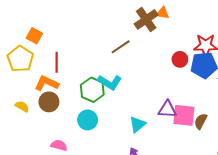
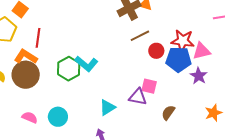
brown line: (121, 47) -> (140, 36), moved
brown circle: (49, 102) -> (26, 75), size x1.4
pink square: (184, 115) -> (149, 86), moved, size x0.7
cyan circle: (88, 120) -> (58, 117), moved

